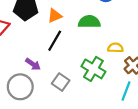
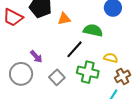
black line: (55, 41) -> (74, 49), moved
green cross: (93, 69) -> (88, 72), turned -30

